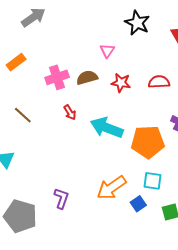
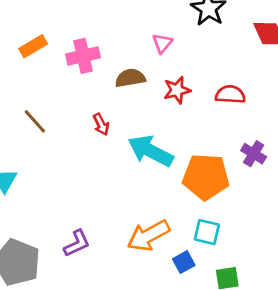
pink cross: (57, 77) -> (83, 56), moved
red star: (121, 83) -> (177, 90), turned -30
purple L-shape: (61, 198) -> (77, 243), turned 40

